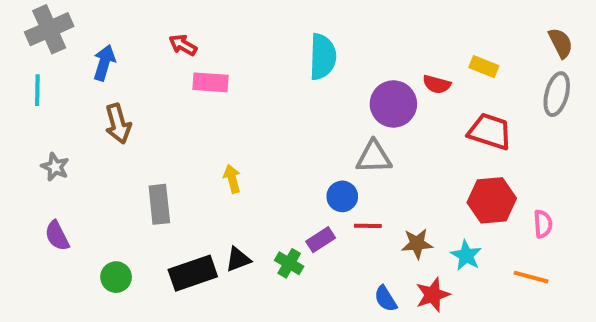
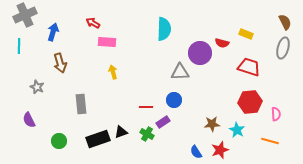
gray triangle: (374, 157) -> (180, 72), moved
gray star: (55, 167) -> (37, 87), moved
yellow arrow: (232, 179) -> (113, 72), moved
red line: (368, 226) -> (146, 107), moved

